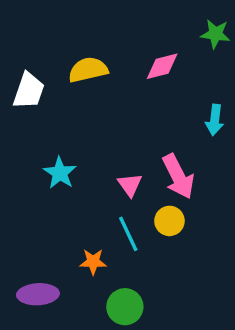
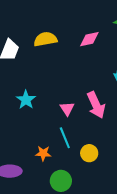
yellow circle: (169, 221) -> (89, 153), moved

